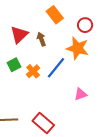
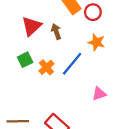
red circle: (85, 25) -> (93, 12), moved
orange star: (78, 48) -> (97, 42), size x0.7

